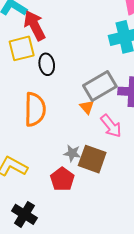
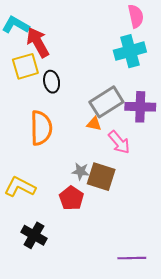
orange triangle: (87, 107) -> (94, 124), turned -35

